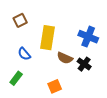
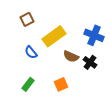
yellow rectangle: (48, 38) -> (54, 36), turned 45
green rectangle: (16, 78) -> (28, 84), moved

